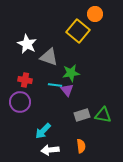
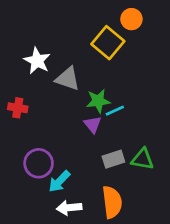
red cross: (25, 80) -> (18, 108), moved
cyan line: (55, 85) -> (115, 111), moved, turned -32
purple circle: (20, 102) -> (39, 163), moved
orange semicircle: (81, 146) -> (112, 202), size x1.6

